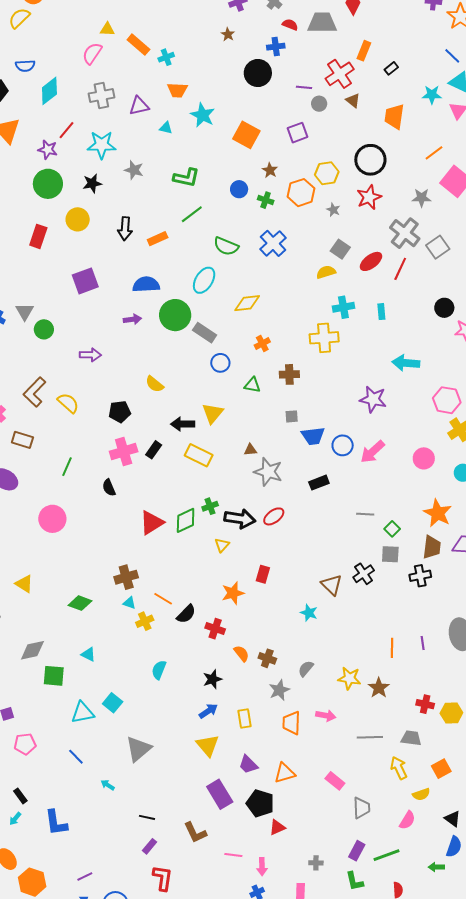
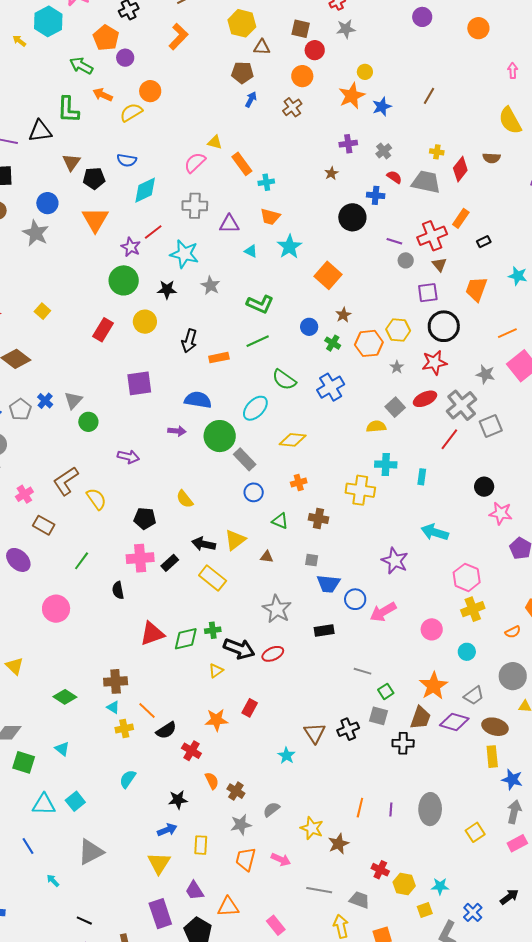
purple square: (298, 133) -> (428, 293), moved
red ellipse: (371, 261) -> (425, 399), moved
brown triangle: (250, 450) -> (267, 557), moved

